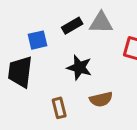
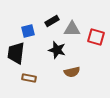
gray triangle: (101, 23) -> (72, 29), moved
brown rectangle: (59, 108) -> (29, 78), moved, turned -64

